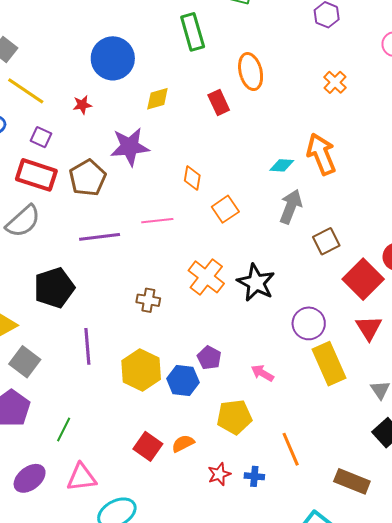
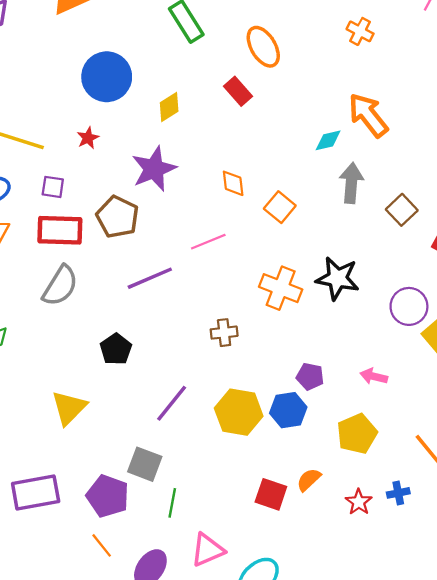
black pentagon: (54, 288) -> (116, 349), size x0.7
purple line: (87, 346) -> (172, 403), turned 60
gray square: (25, 362) -> (145, 464), moved

